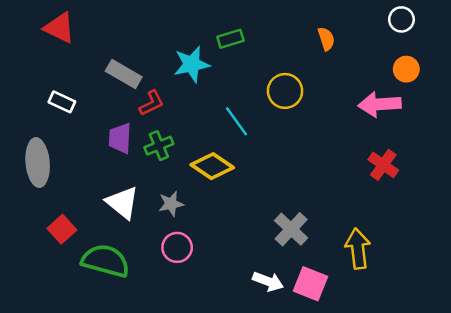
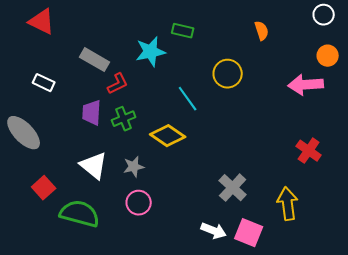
green rectangle: (230, 39) -> (183, 31), turned 30
gray ellipse: (38, 163) -> (24, 133), turned -39
red cross: (383, 165) -> (309, 151), moved

